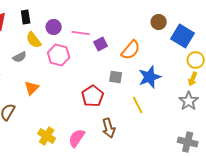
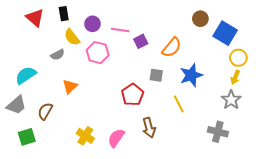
gray cross: (188, 142) -> (218, 132), moved

